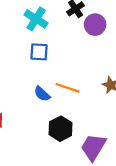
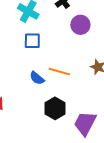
purple circle: (95, 25) -> (80, 25), moved

